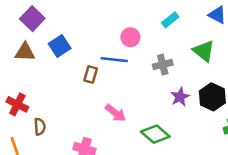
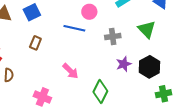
brown rectangle: (91, 75) -> (35, 43), moved
green diamond: (155, 134) -> (100, 92), turned 70

